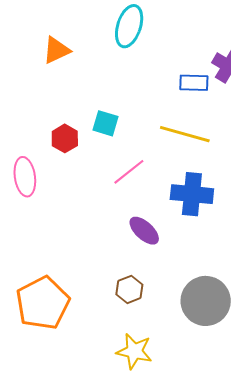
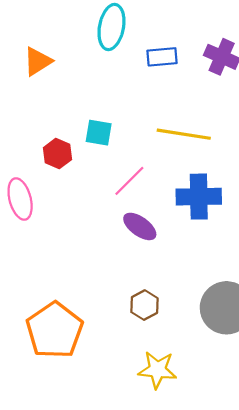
blue rectangle: (194, 83) -> (162, 57), moved
purple ellipse: (144, 231) -> (140, 226), moved

